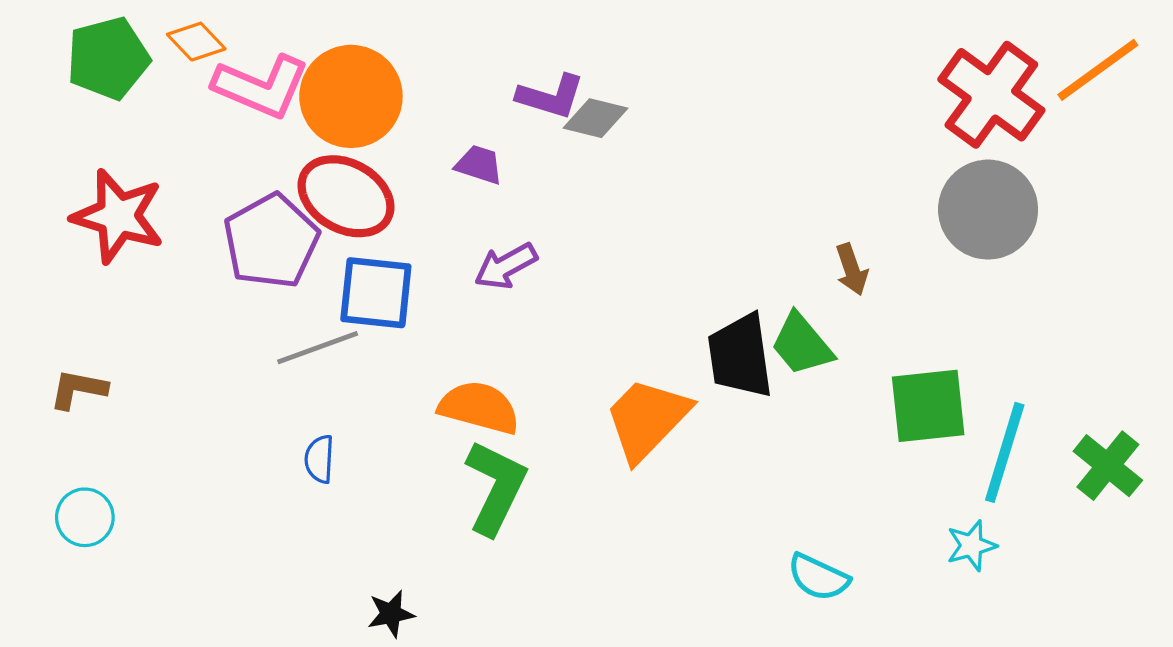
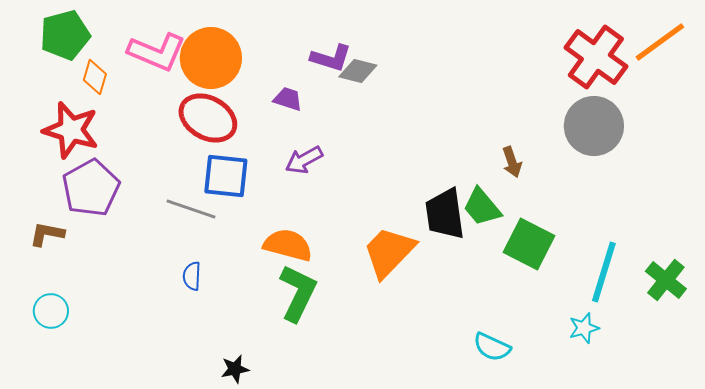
orange diamond: (196, 42) -> (95, 77), moved, turned 60
purple pentagon: (271, 241) -> (91, 188), moved
gray line: (318, 348) -> (191, 209), turned 39
green square: (928, 406) -> (529, 244), moved, turned 33

